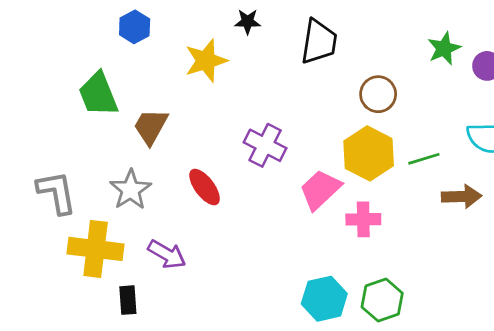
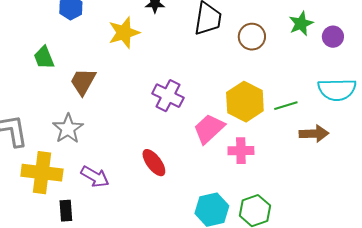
green trapezoid: (98, 94) -> (44, 58), size x0.7
brown circle: (378, 94) -> (252, 37), moved
red ellipse: (205, 187) -> (154, 163), moved

